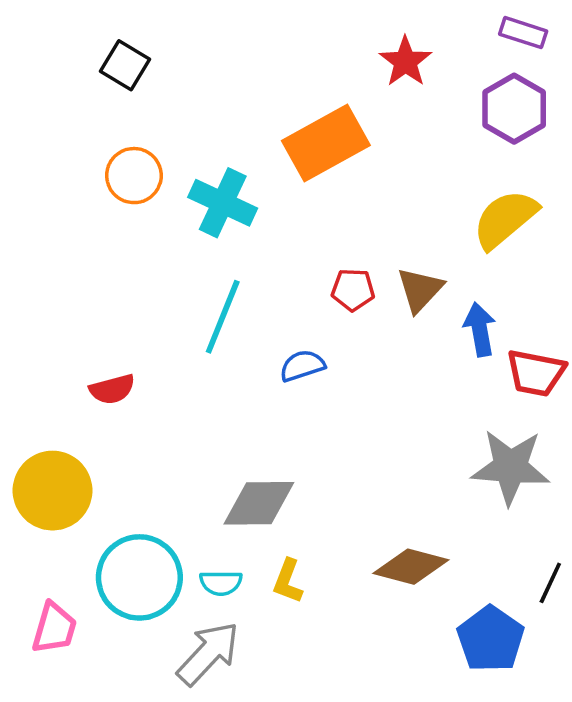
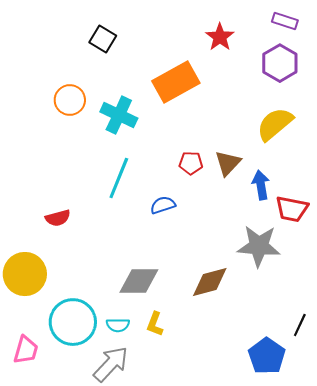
black square: (125, 65) -> (103, 39), moved
gray star: (510, 467) -> (259, 246), moved
brown diamond: (411, 567) -> (210, 282), moved, turned -30

